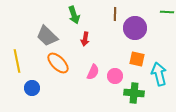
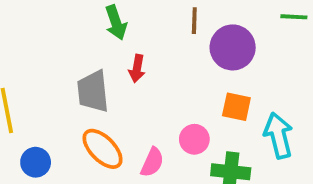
gray trapezoid: (47, 36) -> (93, 91), moved, turned 40
orange ellipse: (58, 63) -> (103, 149), moved
pink semicircle: (93, 72) -> (152, 162), moved

